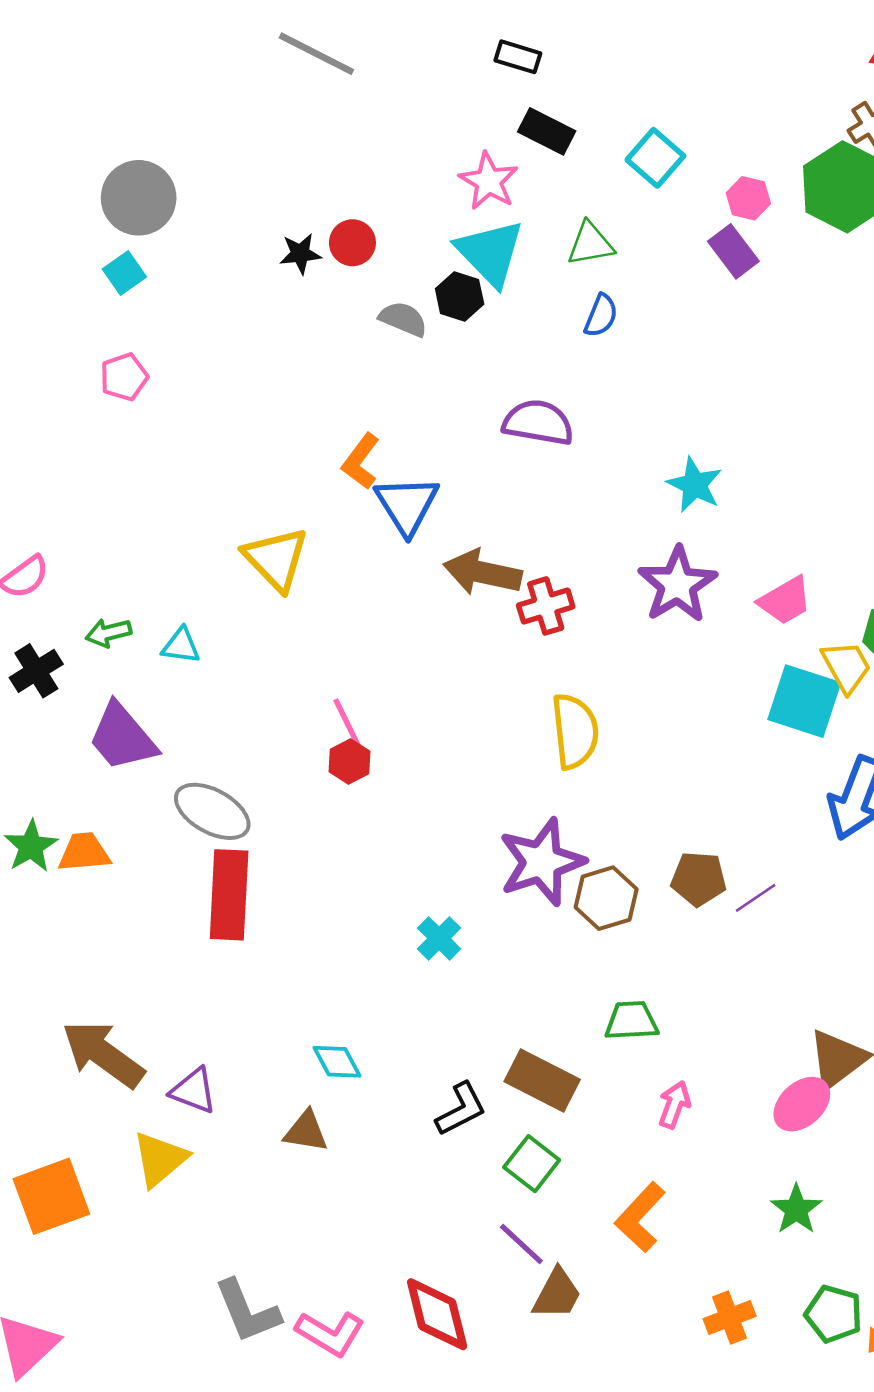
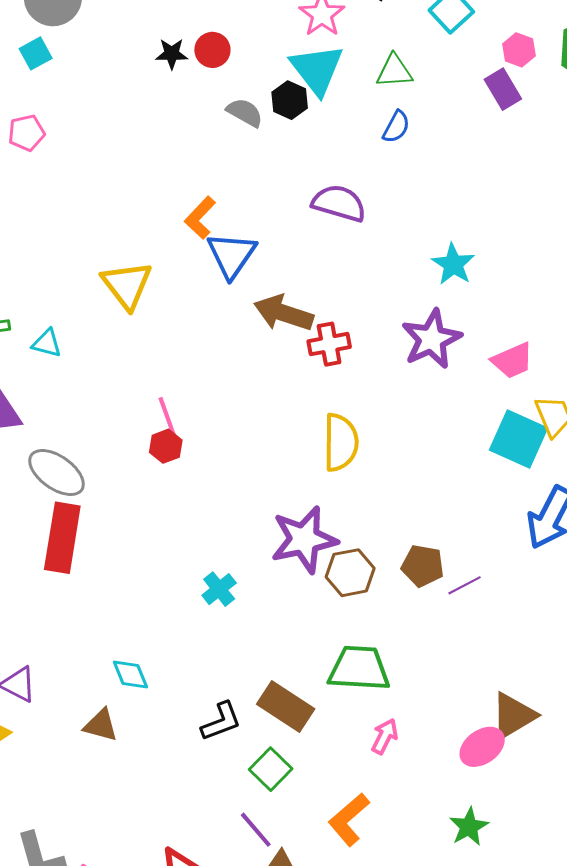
green trapezoid: (631, 1021) -> (359, 669), size x1.5

